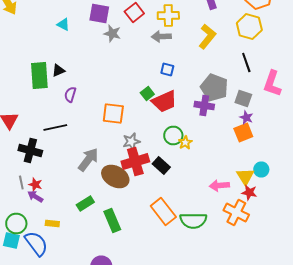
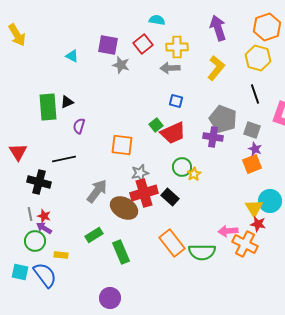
cyan circle: (261, 170) -> (270, 201), size x1.5
pink arrow: (219, 186) -> (228, 231), moved
green circle: (16, 224) -> (35, 241), moved

